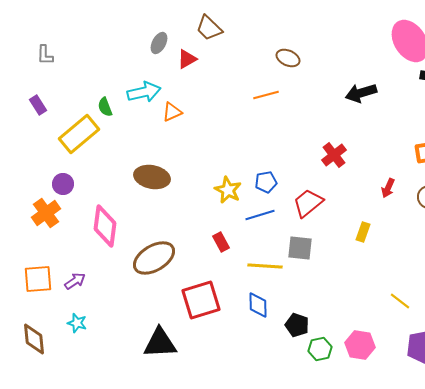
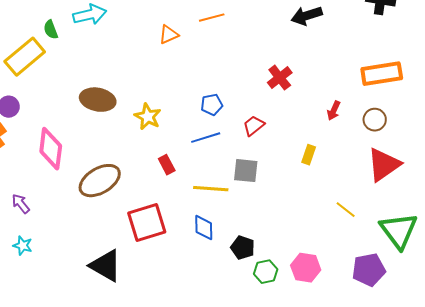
orange triangle: (172, 112) -> (169, 35), moved
yellow star: (228, 190) -> (148, 117), moved
red trapezoid: (308, 203) -> (254, 126), size x0.7
purple arrow: (75, 281) -> (21, 204), turned -95
yellow line: (400, 301) -> (346, 210), moved
black triangle: (160, 343) -> (106, 266), turned 33

